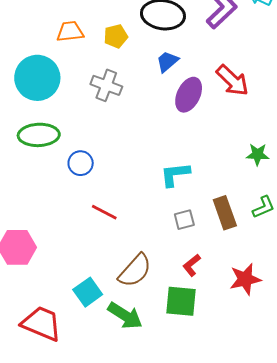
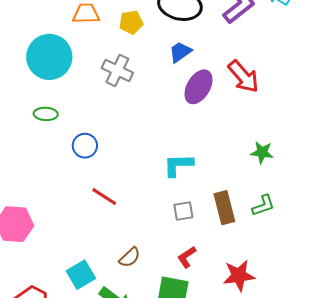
green ellipse: (39, 135) -> (46, 114), size x0.6
brown semicircle: (135, 271) -> (130, 257), size x0.6

